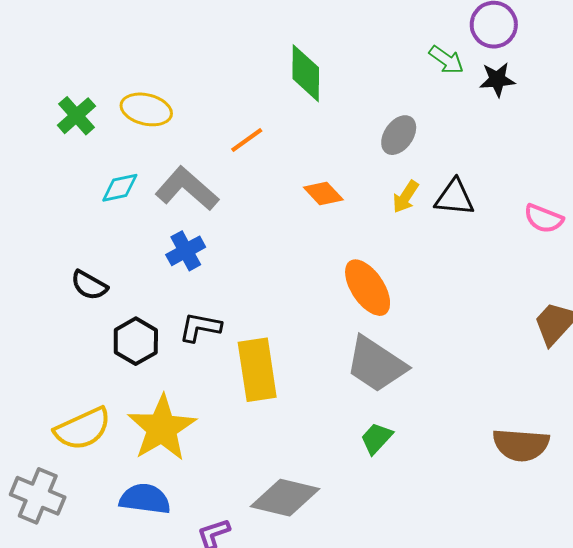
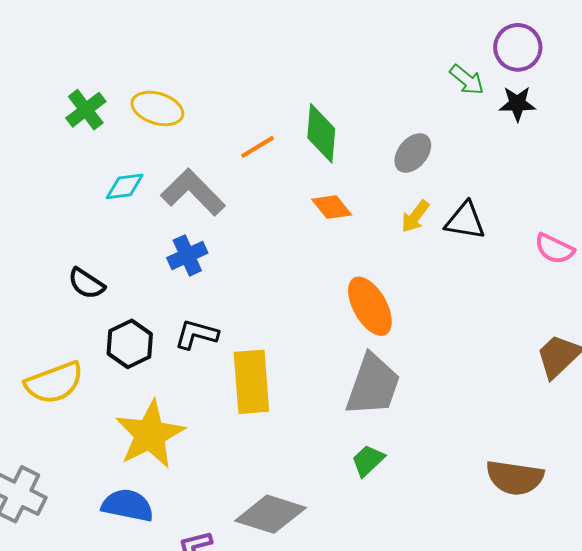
green diamond: (306, 73) -> (321, 133), moved
gray trapezoid: (376, 364) -> (373, 385), turned -108
yellow semicircle: (83, 429) -> (54, 383), moved

